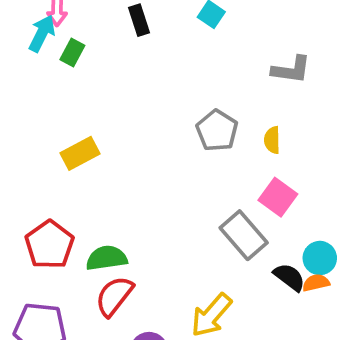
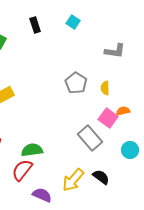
green semicircle: (107, 258) -> (32, 150), moved
black semicircle: (289, 277) -> (101, 177), moved
orange semicircle: (316, 283) -> (123, 111), moved

